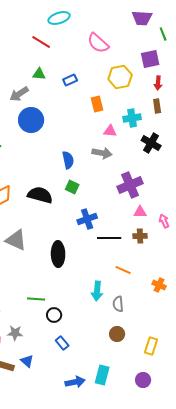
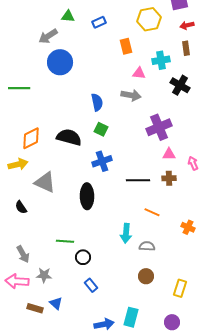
red arrow: (158, 83) -> (187, 25), turned 72
blue cross: (87, 219) -> (102, 161), moved
gray semicircle: (118, 304) -> (147, 246), turned 98

